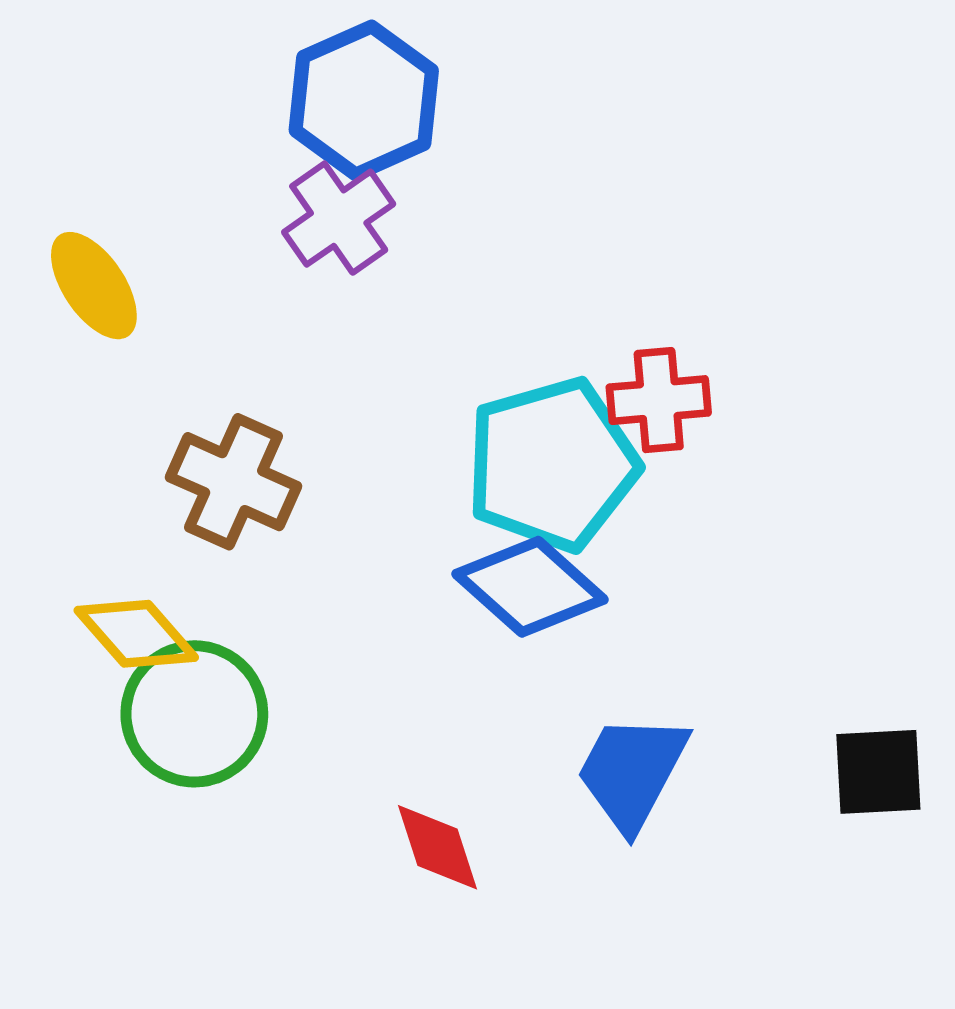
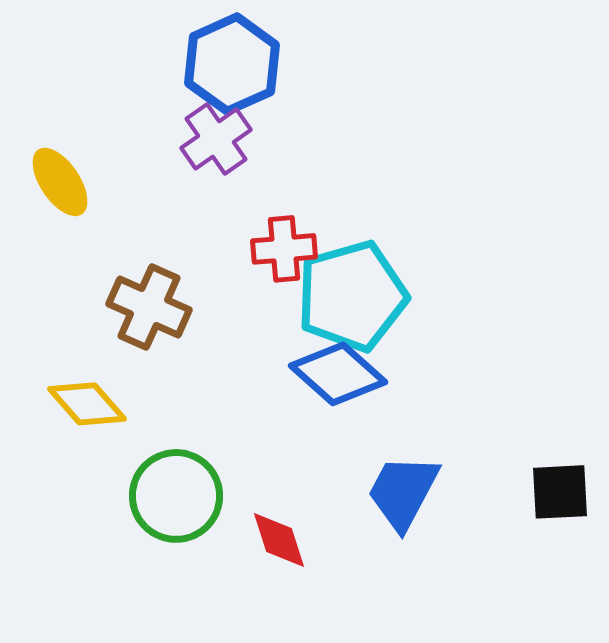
red cross: (659, 400) -> (284, 249), moved
green circle: (194, 714) -> (176, 496), moved

